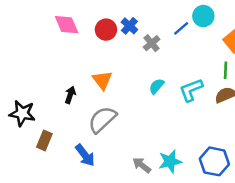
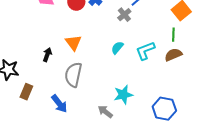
gray cross: (152, 43) -> (124, 15), moved
gray semicircle: (102, 120) -> (73, 75), turned -35
cyan star: (170, 161) -> (123, 95), moved

